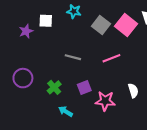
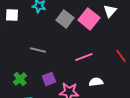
pink line: (111, 58) -> (84, 57), moved
white semicircle: (133, 91) -> (96, 82), turned -80

